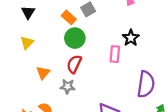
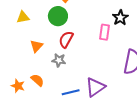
green circle: (75, 38) -> (58, 16), moved
yellow triangle: (27, 43) -> (23, 17), turned 32

